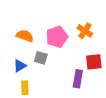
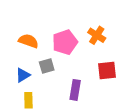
gray square: (41, 58) -> (47, 66), turned -32
purple rectangle: (78, 79) -> (75, 90), moved

